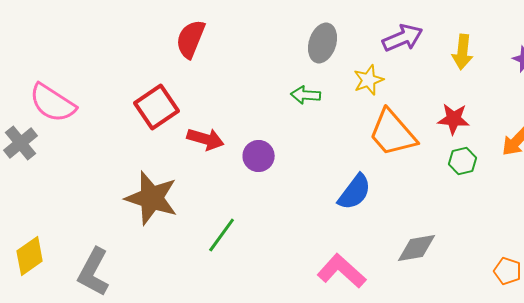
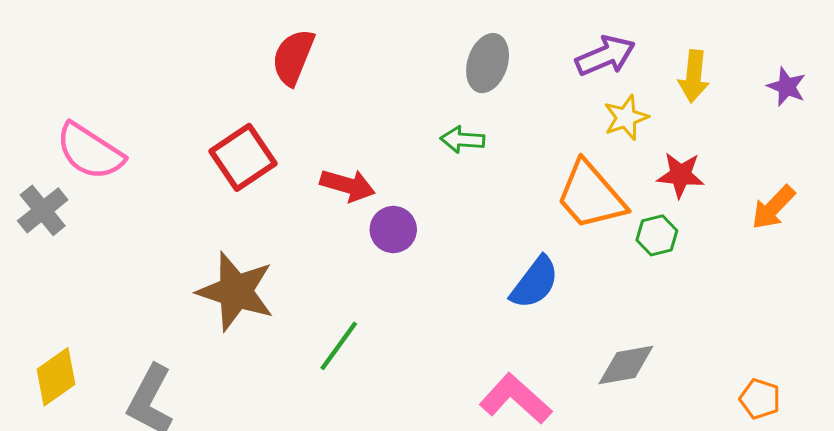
yellow star: (369, 80) -> (626, 118), moved
red arrow: (206, 139) -> (348, 185), moved
green hexagon: (463, 161) -> (657, 235), moved

